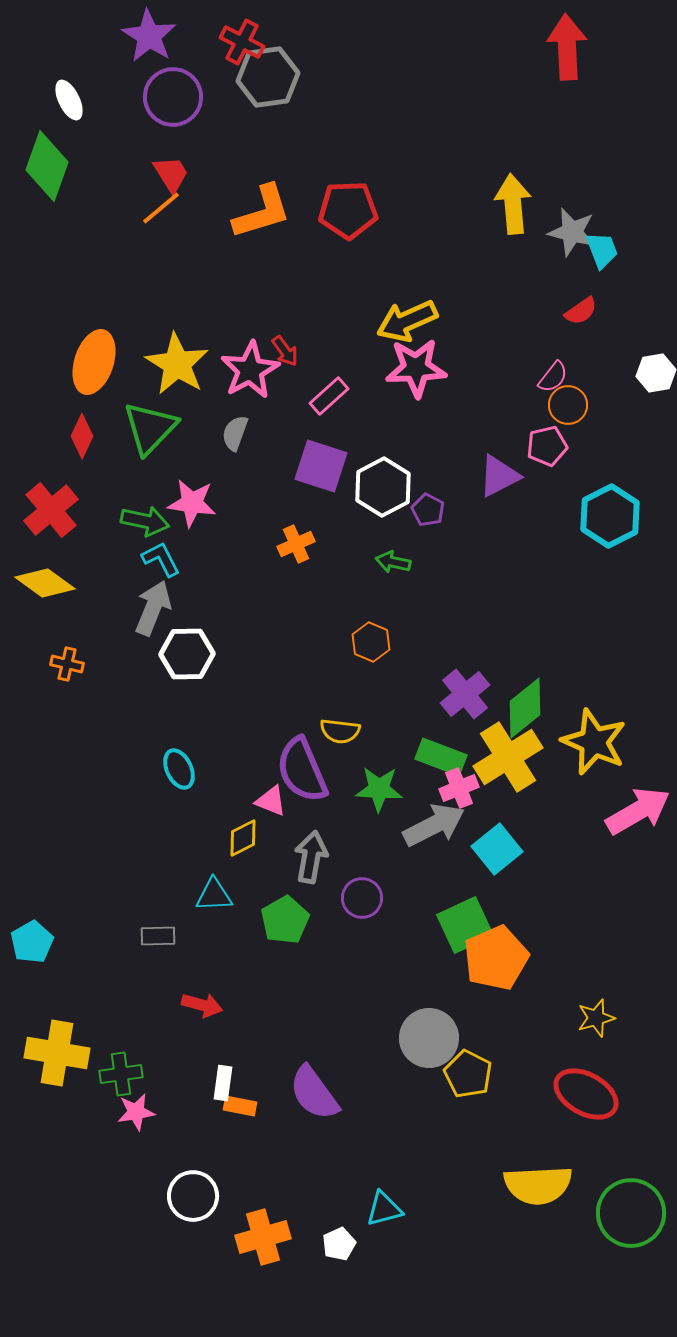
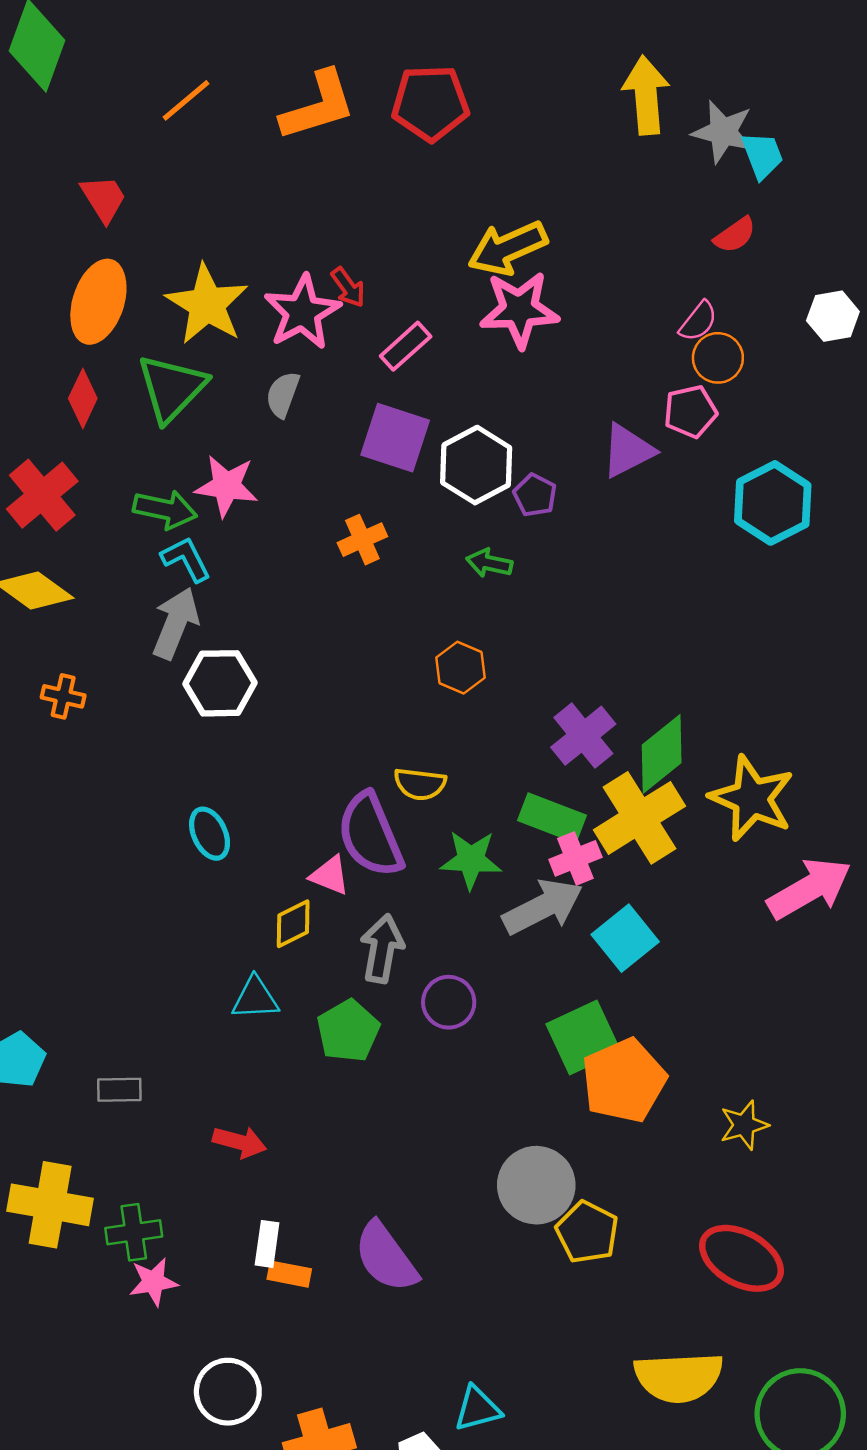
red trapezoid: (171, 174) -> (104, 198), moved
gray rectangle: (158, 936) -> (119, 1090), moved
yellow star: (596, 1018) -> (744, 1125), moved

